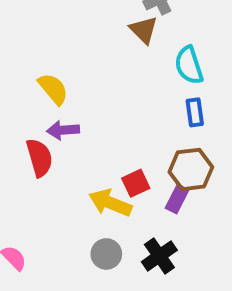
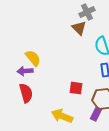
purple arrow: (63, 130) -> (25, 71), moved
red square: (136, 183) -> (76, 88), moved, turned 32

